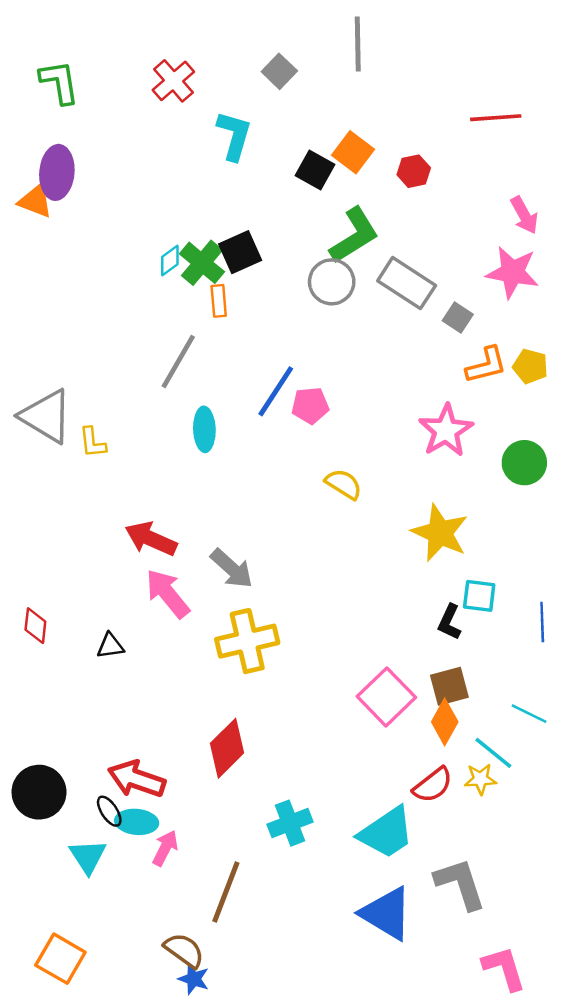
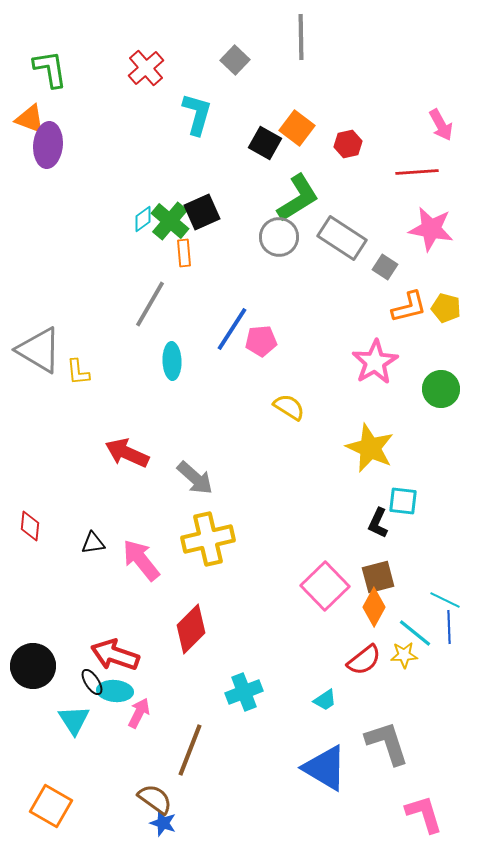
red line: (496, 118) -> (417, 172), moved
orange triangle: (35, 201) -> (30, 119), moved
pink arrow: (524, 215) -> (441, 125), moved
pink arrow: (168, 593) -> (141, 560), moved
blue line: (542, 622) -> (449, 627), moved
cyan trapezoid: (386, 833) -> (325, 700), size x0.5

